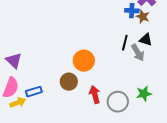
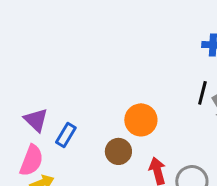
blue rectangle: (34, 92) -> (66, 135), moved, turned -42

